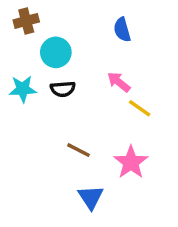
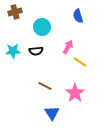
blue semicircle: (122, 30) -> (78, 16), moved
cyan circle: (56, 52) -> (42, 27), moved
pink arrow: (119, 82) -> (68, 47), turned 80

